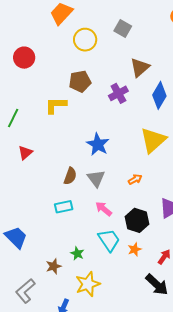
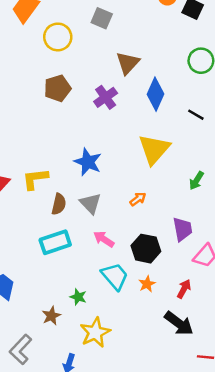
yellow L-shape: (56, 105) -> (35, 179), moved
cyan rectangle: (64, 207) -> (55, 242), size x1.4

